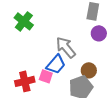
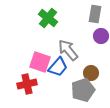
green cross: (24, 21) -> (48, 18), moved
pink square: (46, 76) -> (40, 62), moved, size x1.5

